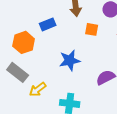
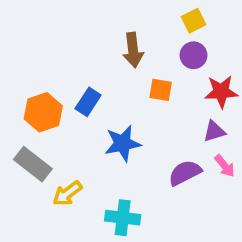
blue rectangle: (48, 24) -> (88, 102), moved, turned -35

